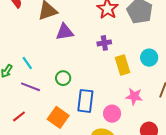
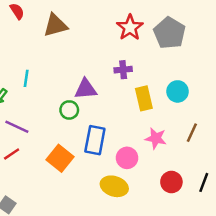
purple triangle: (65, 32) -> (86, 89), moved
cyan line: (27, 63) -> (26, 78), moved, turned 40
purple line: (31, 87) -> (17, 127), moved

